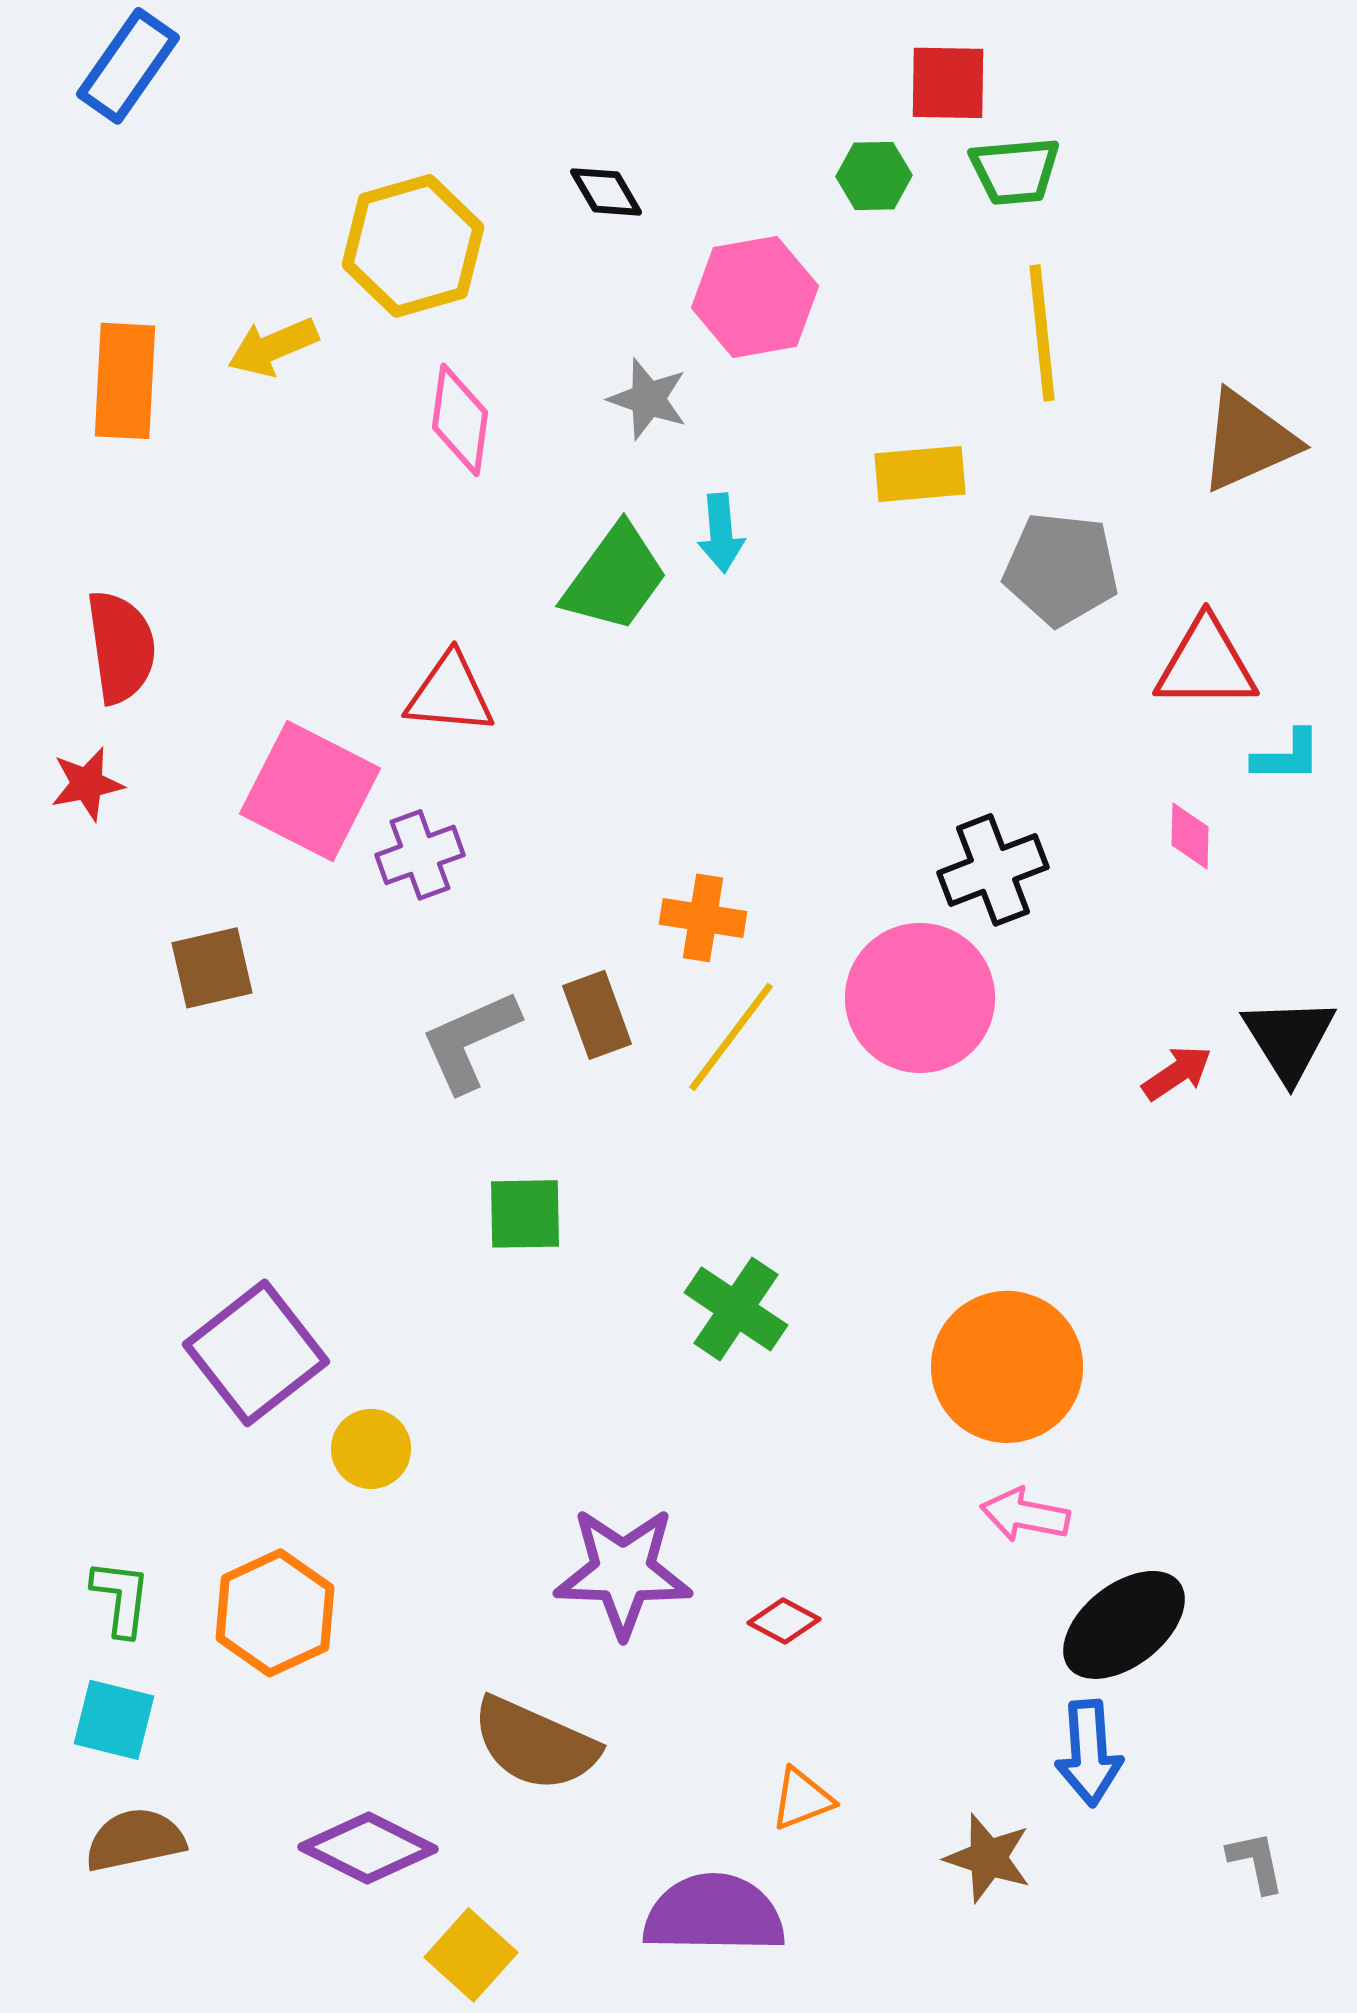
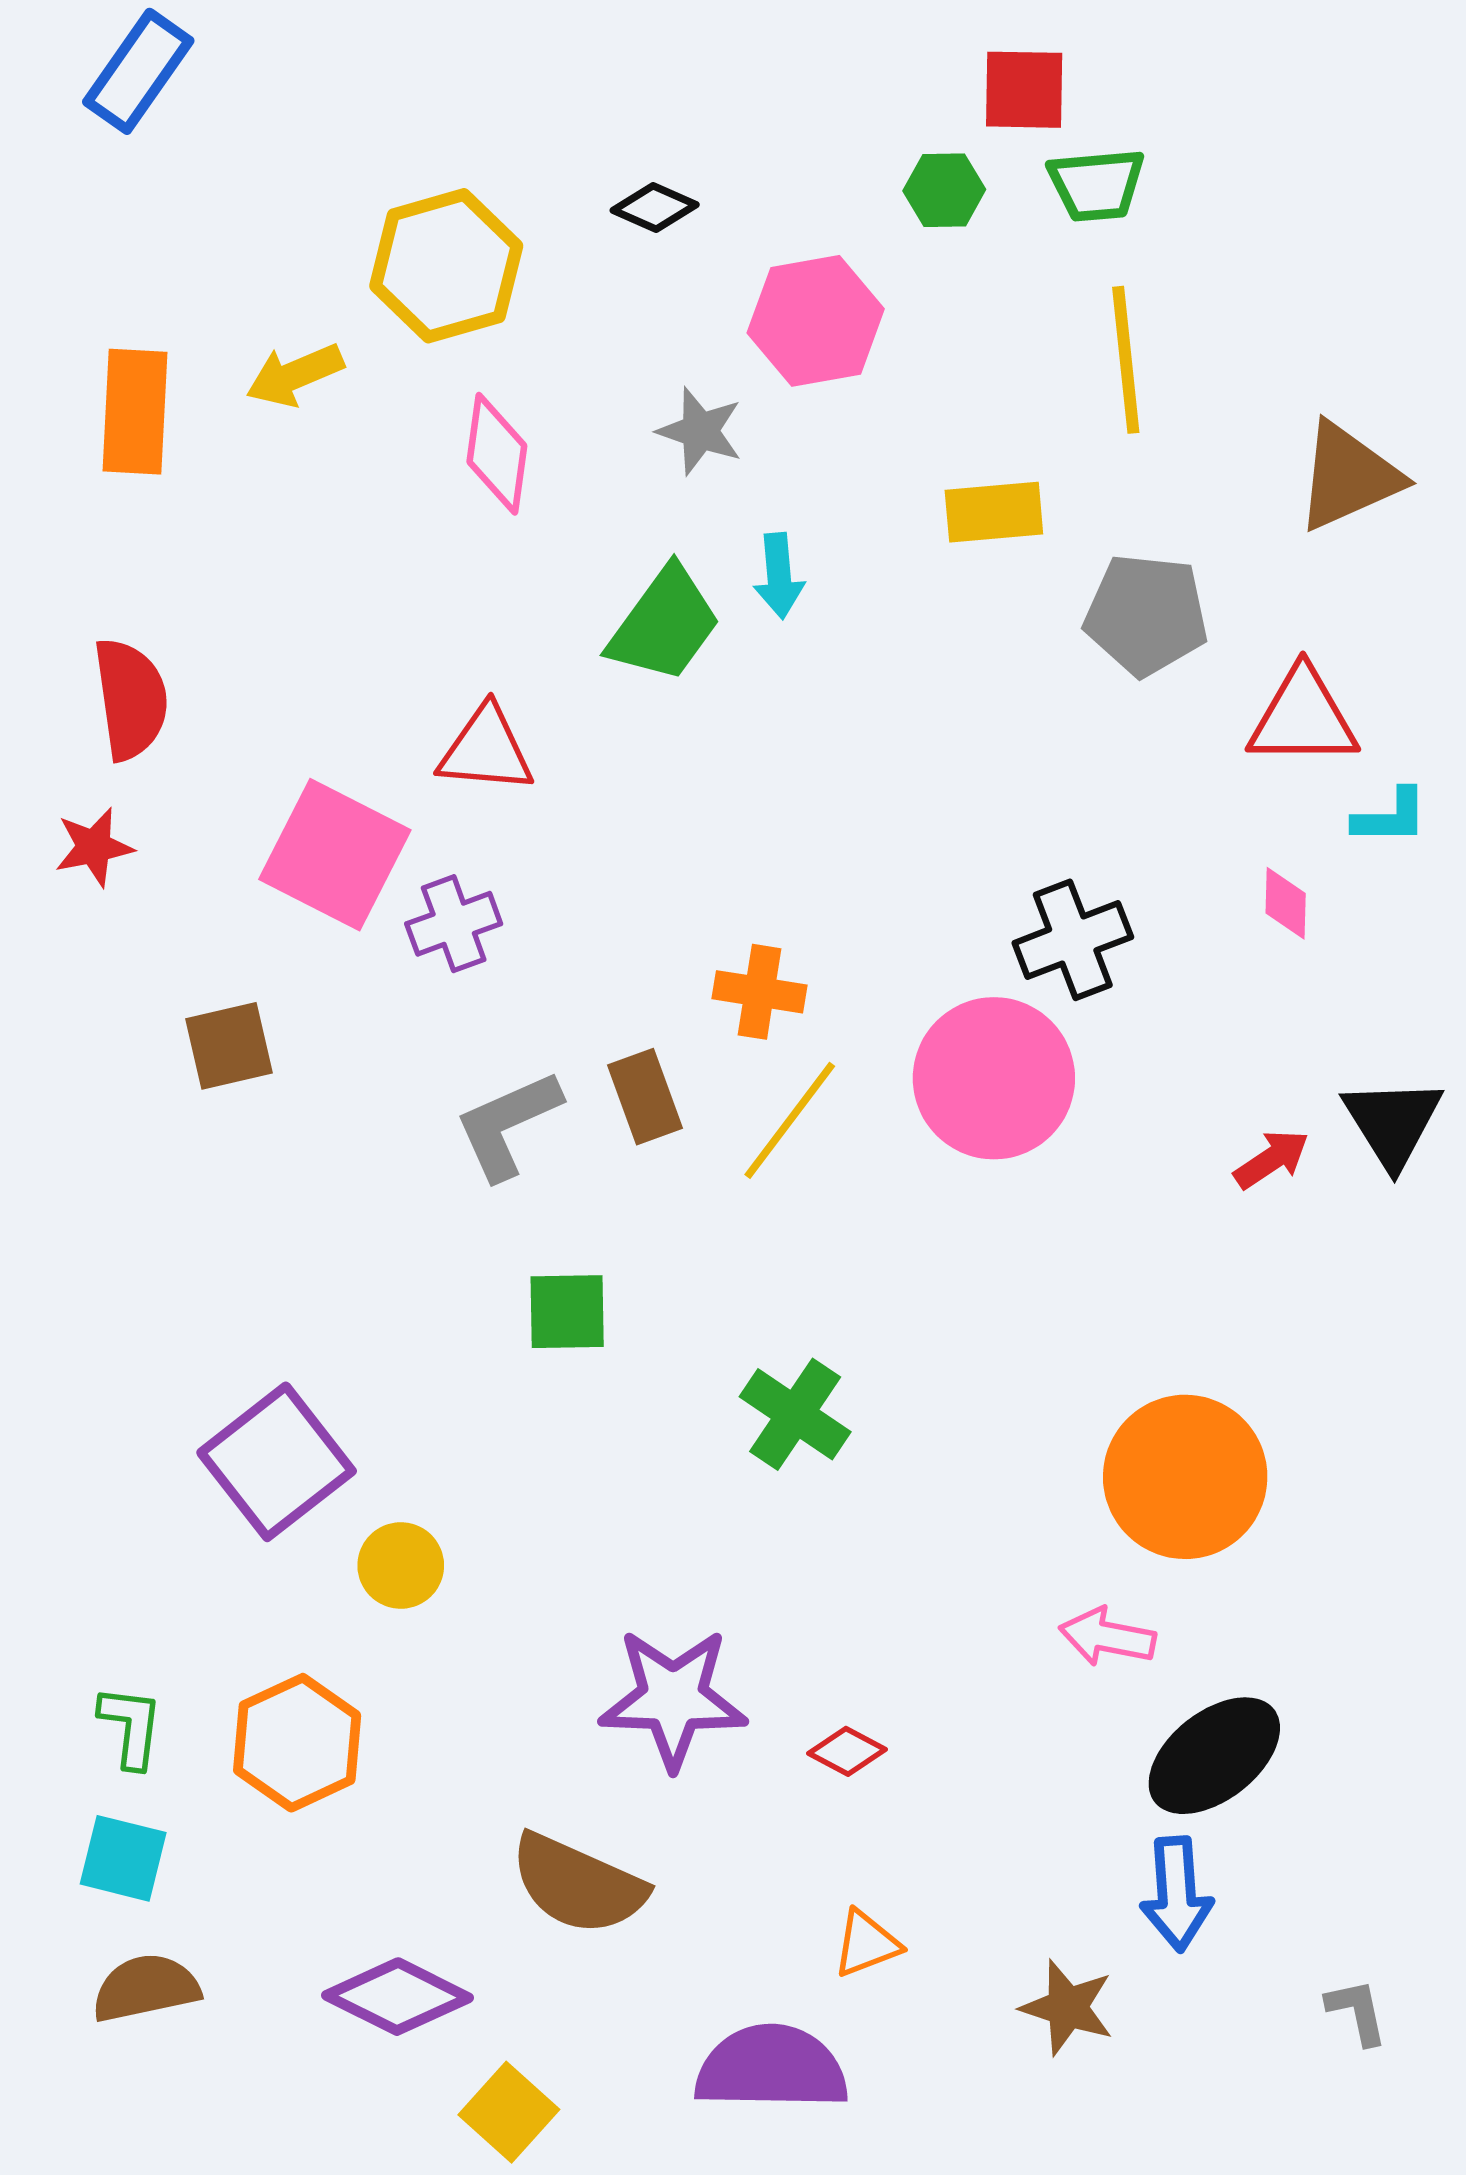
black diamond: (606, 192) -> (655, 207), turned -36
orange circle: (1007, 1367) -> (1185, 1477), moved

